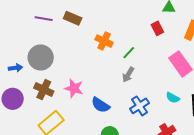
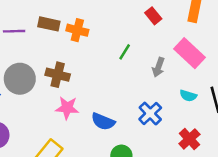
orange cross: (104, 41) -> (77, 30), moved
gray arrow: (128, 75) -> (158, 67), moved
brown cross: (44, 90) -> (58, 75), moved

